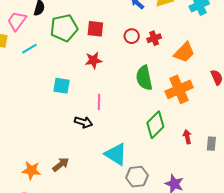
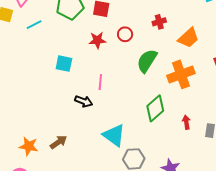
red circle: (132, 36) -> (125, 34), moved
green semicircle: (144, 78) -> (147, 61), turned 40

